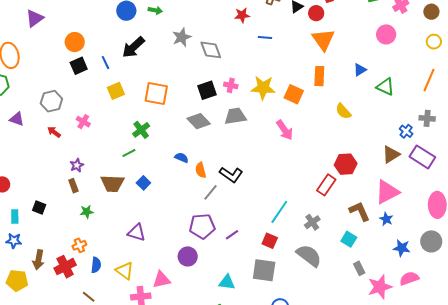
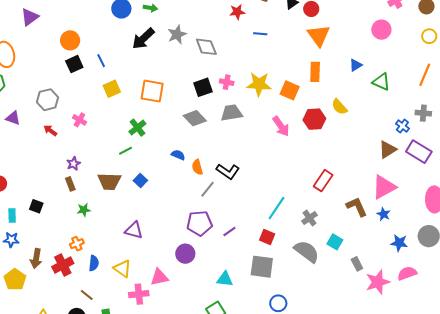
black arrow: (133, 47) -> (143, 39), moved
red hexagon: (346, 164) -> (314, 119), moved
cyan square: (349, 239) -> (335, 242), moved
yellow pentagon: (17, 281) -> (15, 280), turned 30

